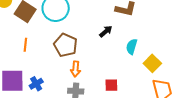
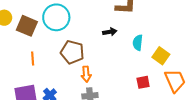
black arrow: (106, 31) -> (110, 32), turned 40
red square: (111, 85) -> (143, 82), moved

